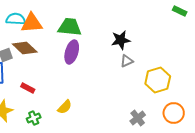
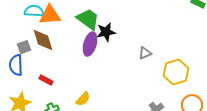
green trapezoid: (70, 27) -> (88, 19), turned 30
black star: (121, 40) -> (106, 32), moved
brown diamond: (25, 48) -> (43, 40), turned 30

